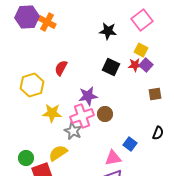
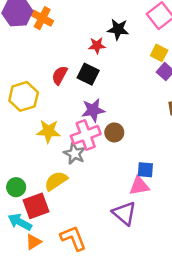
red star: (135, 65) -> (97, 45), moved
black square: (111, 67) -> (88, 74), moved
blue square: (130, 144) -> (145, 170), turned -32
pink triangle: (113, 158) -> (139, 186), moved

